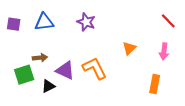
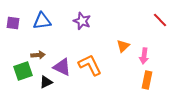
pink arrow: (164, 51) -> (144, 56), moved

